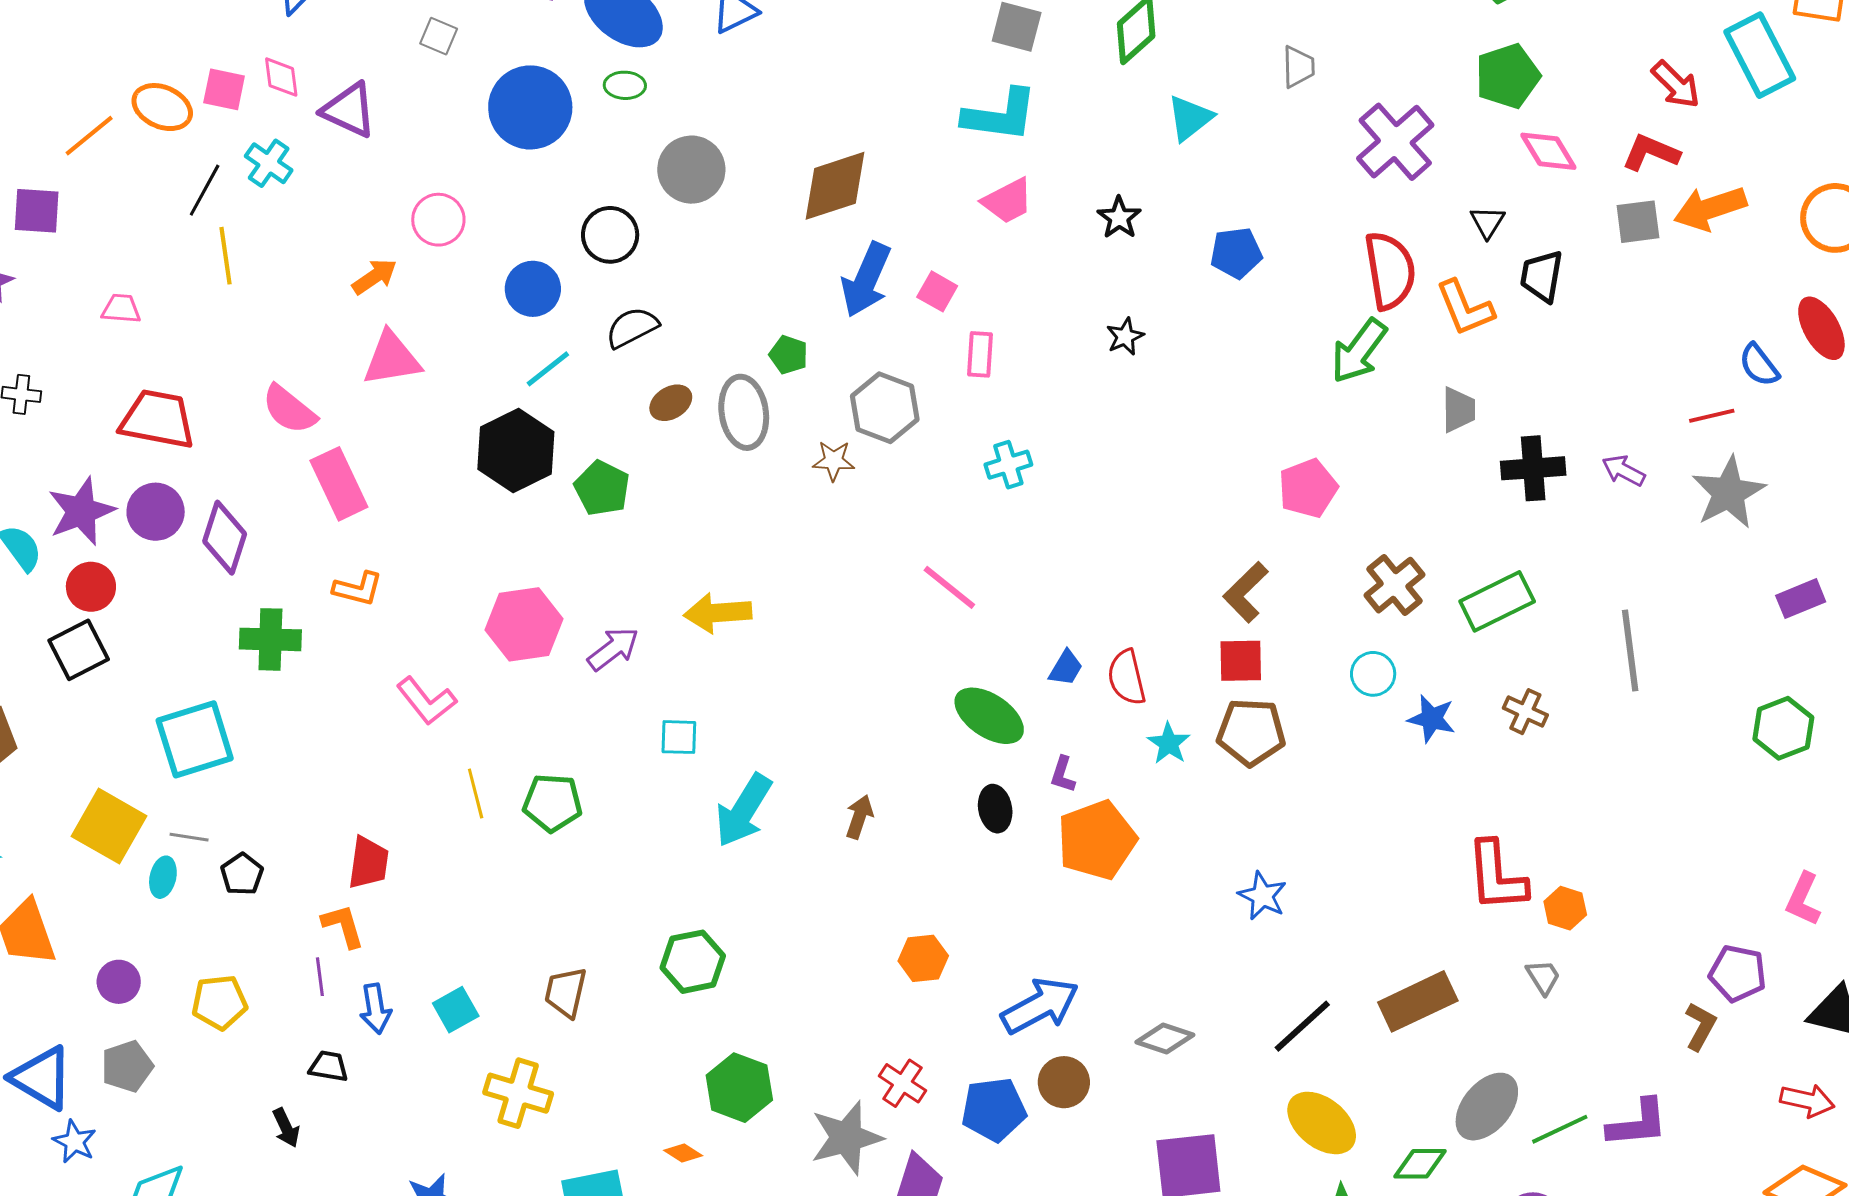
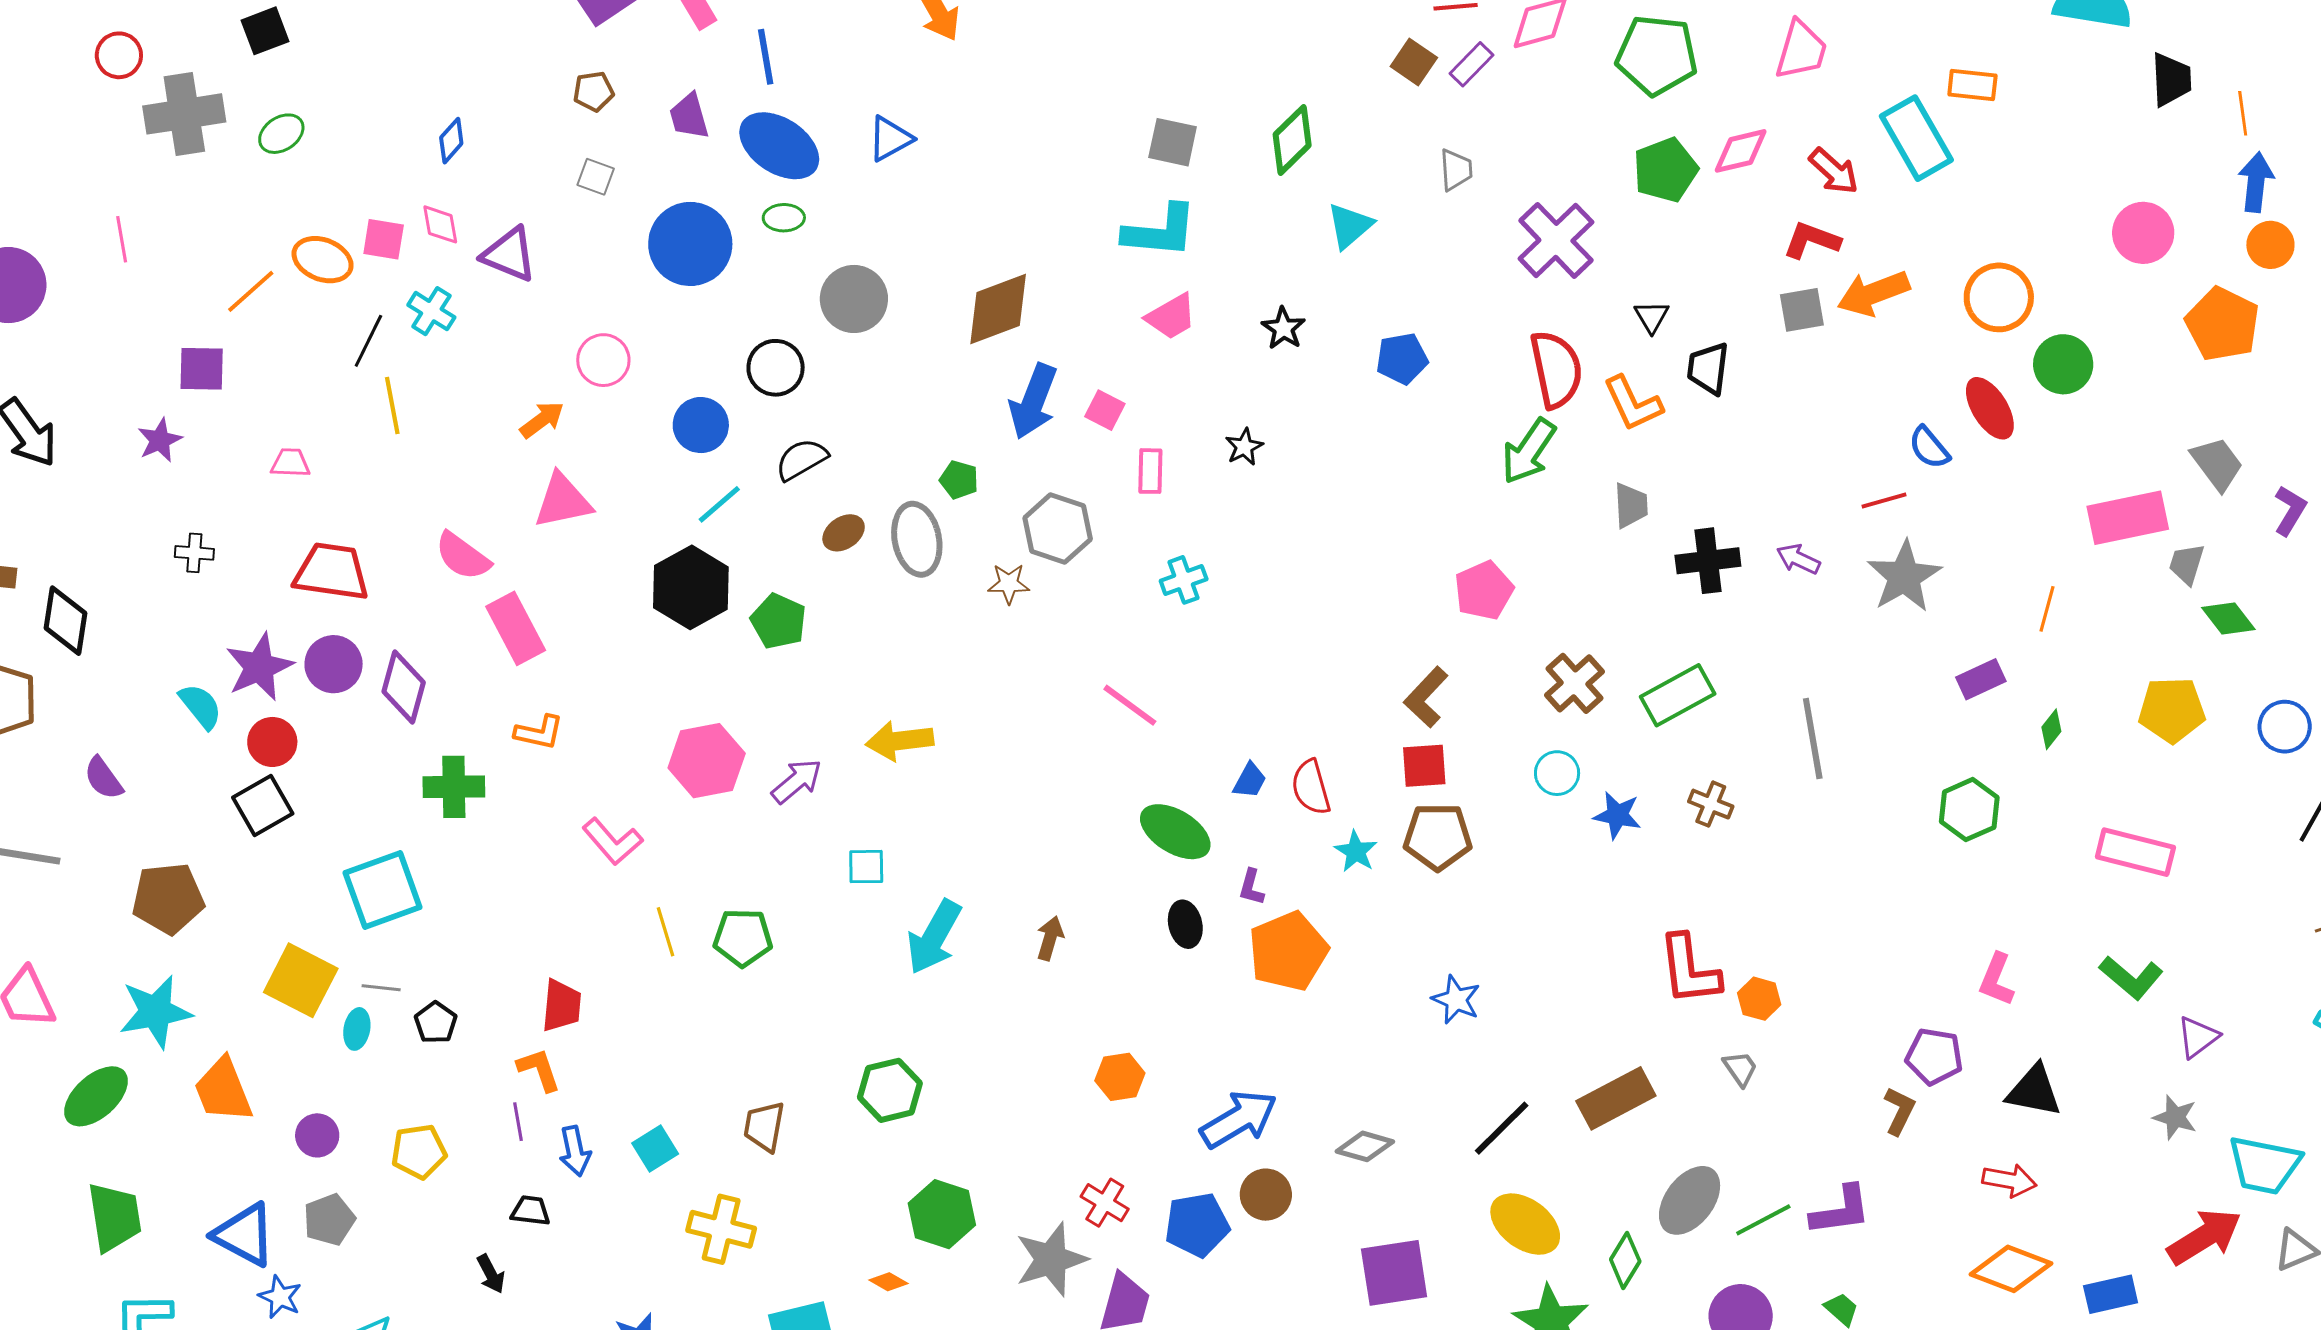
pink diamond: (1548, 151) -> (1741, 151), moved, turned -70
black star: (1125, 337) -> (1244, 447), moved
green diamond: (1420, 1164) -> (1625, 1260), turned -56

